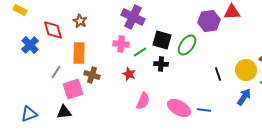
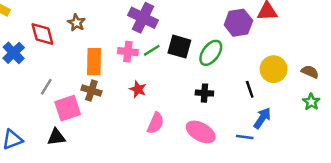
green line: (140, 52) -> (152, 50), moved
orange rectangle: (79, 53) -> (94, 62), moved
black cross: (161, 64) -> (204, 93), moved
yellow circle: (246, 70) -> (274, 69), moved
blue arrow: (244, 97) -> (262, 118), moved
blue line: (204, 110) -> (245, 137), moved

